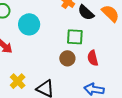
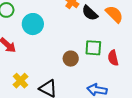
green square: (75, 37) -> (93, 48), moved
red semicircle: (93, 58) -> (113, 58), moved

